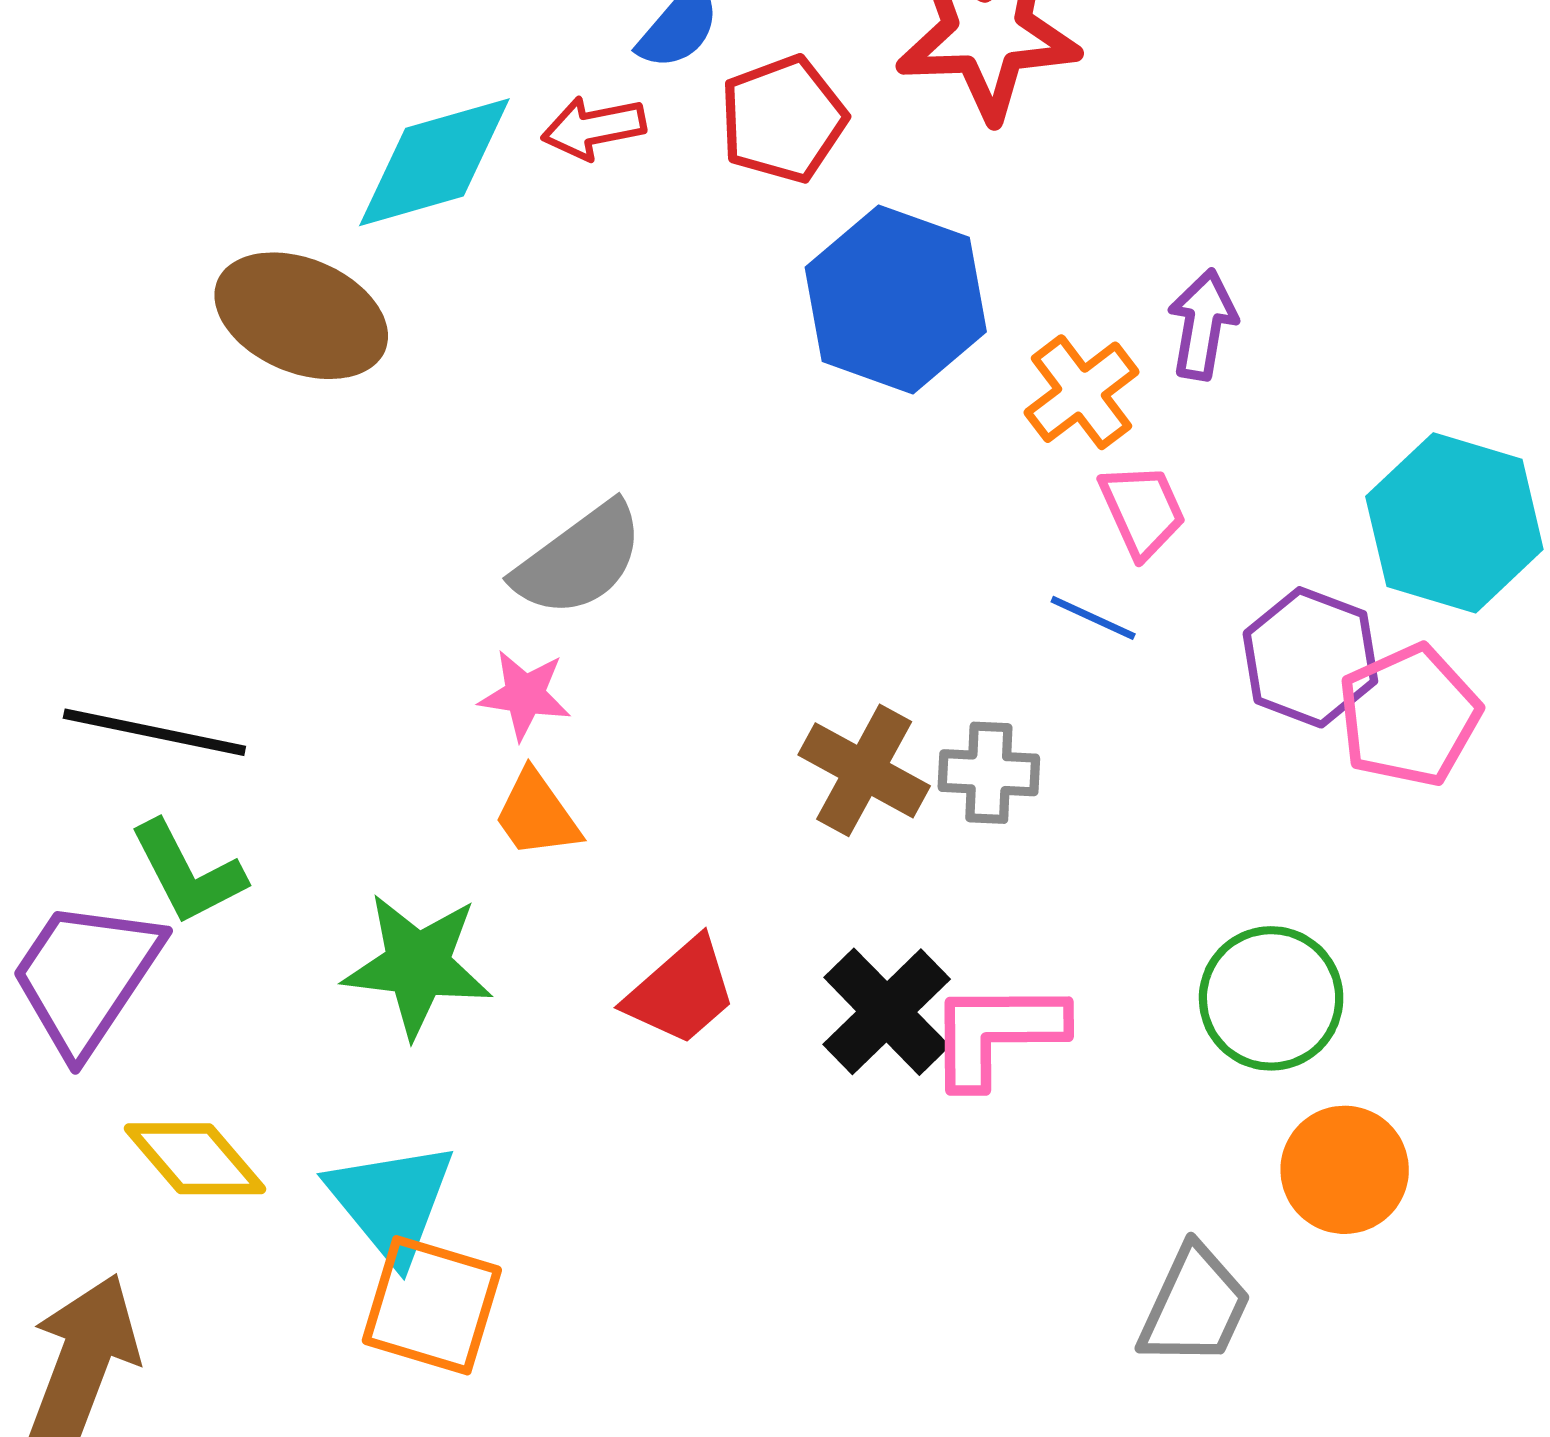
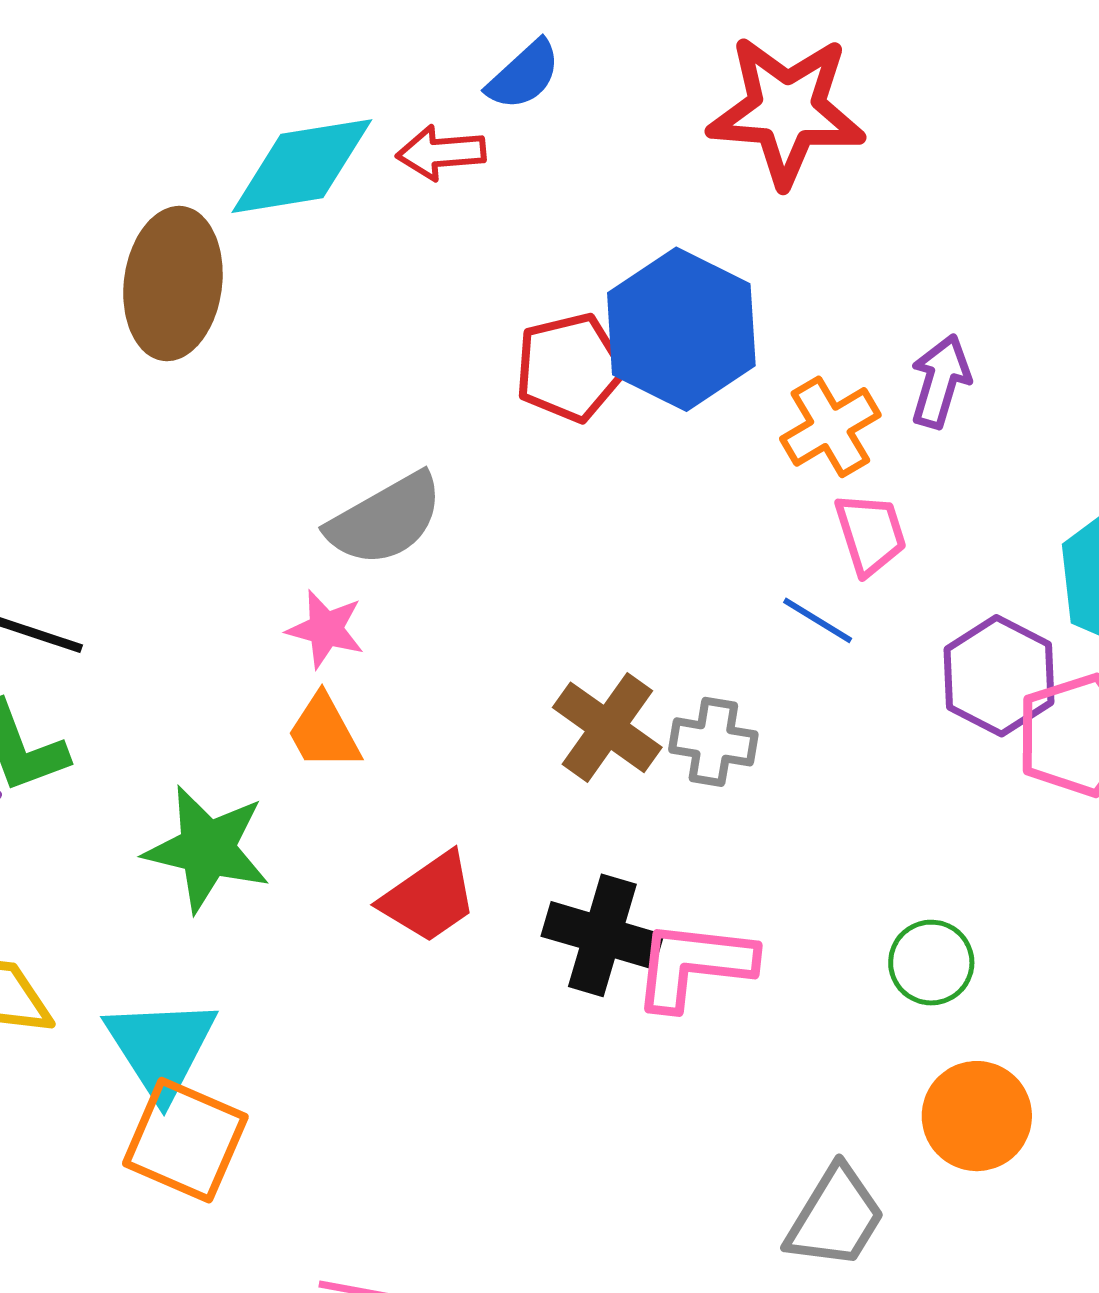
red pentagon: (783, 119) -> (570, 367), moved
brown ellipse: (301, 316) -> (173, 284), turned 68
green circle: (1271, 998) -> (931, 963), size x0.7
black cross: (887, 1012) -> (602, 935), turned -36

